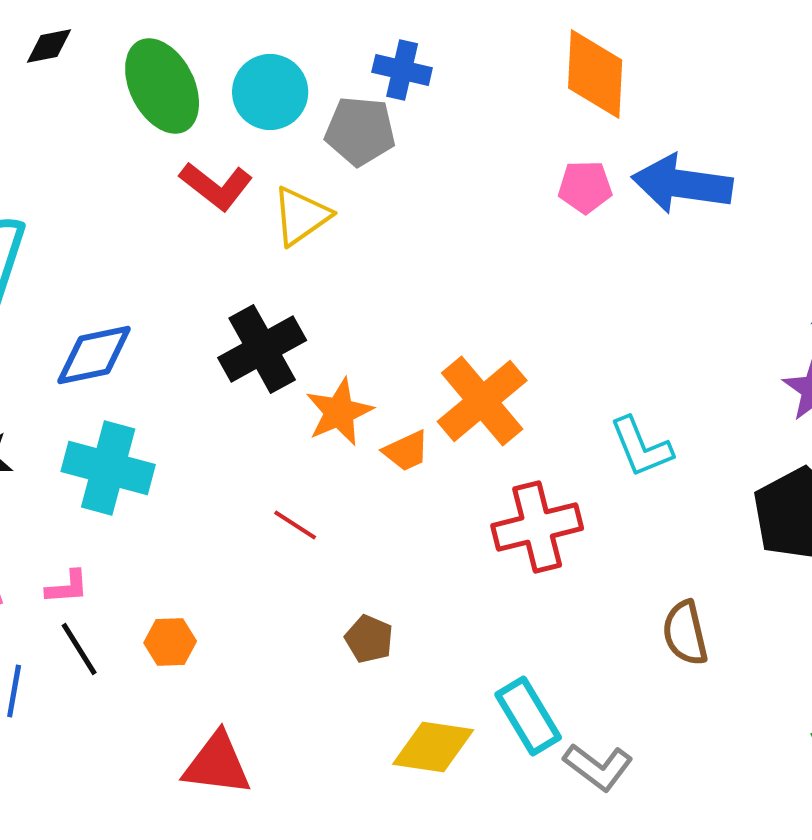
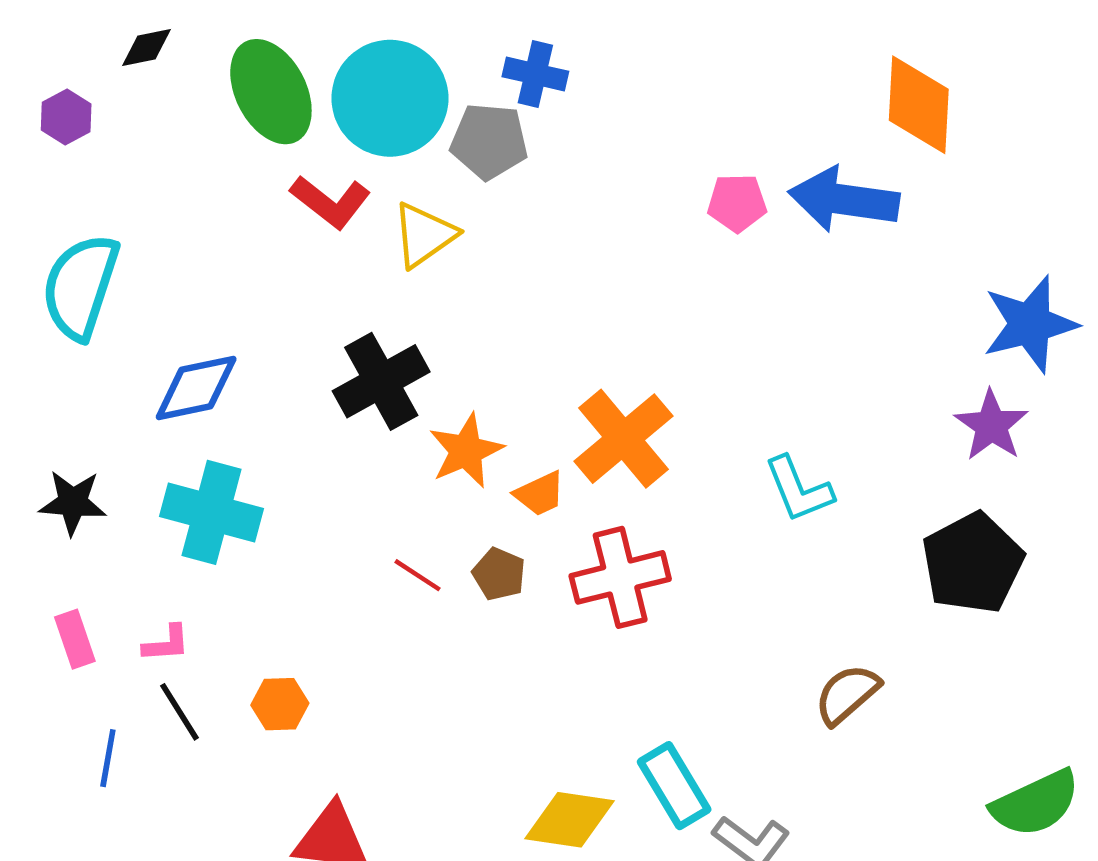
orange diamond: (595, 74) -> (919, 105), moved
cyan circle: (270, 92) -> (390, 98), size x1.4
red cross: (537, 527) -> (620, 577), moved
brown semicircle: (685, 633) -> (847, 694), turned 62
brown pentagon: (369, 639) -> (499, 574), moved

